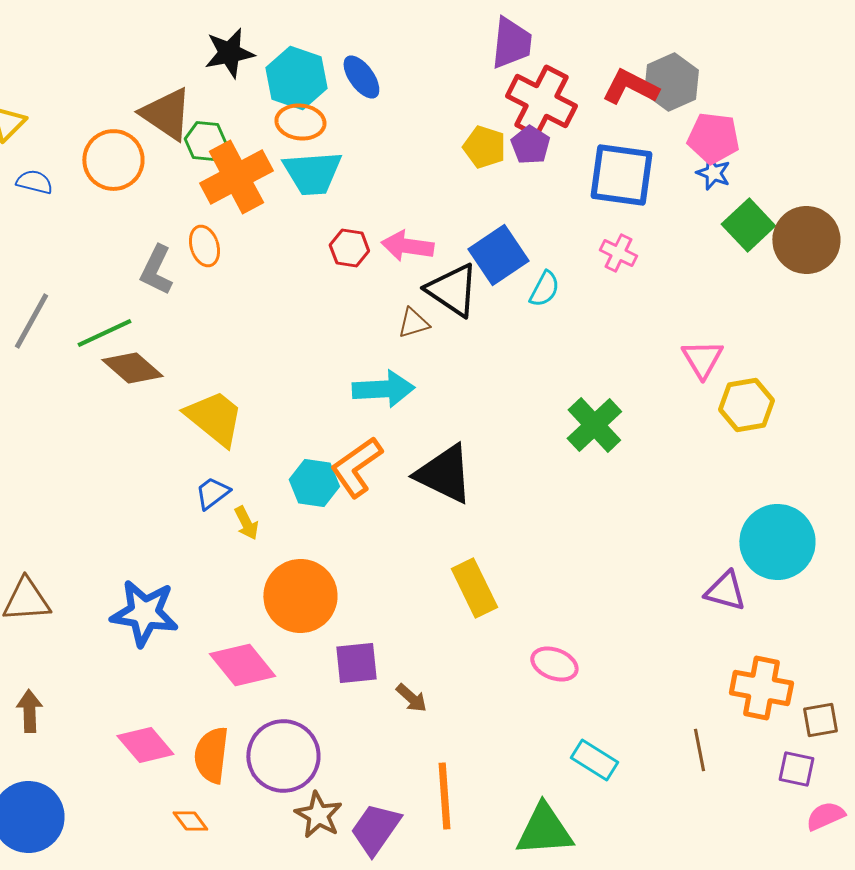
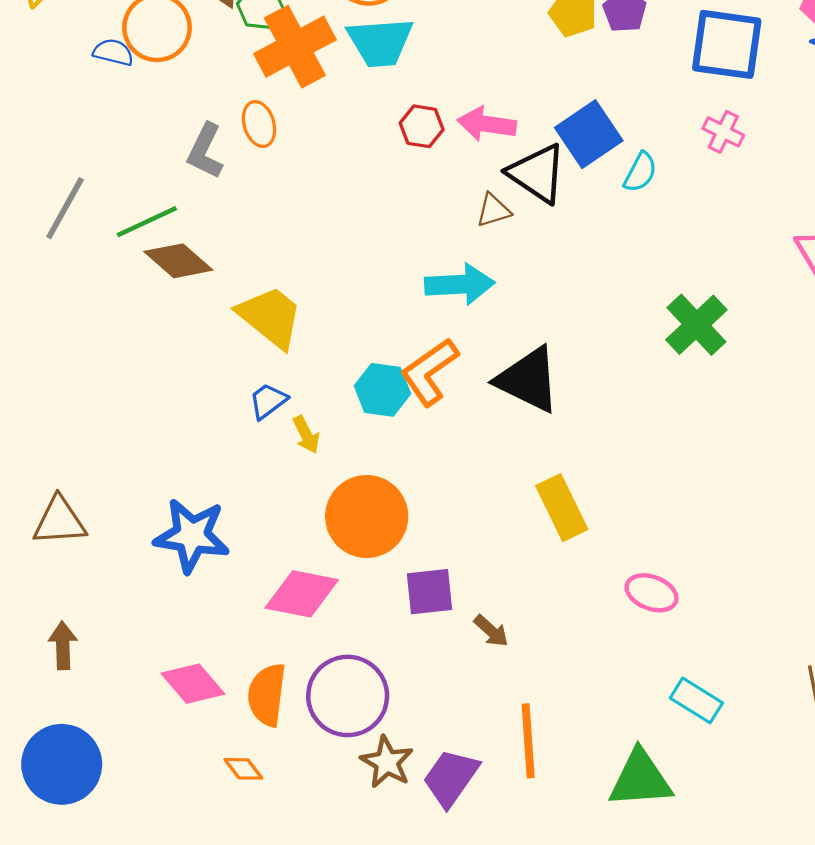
blue semicircle: (34, 182) -> (113, 52), moved
pink diamond: (242, 665) -> (302, 594), turned -40

